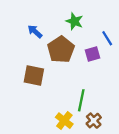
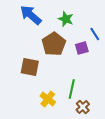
blue arrow: (35, 31) -> (31, 15), moved, size x1.6
yellow cross: (64, 121) -> (48, 99), moved

